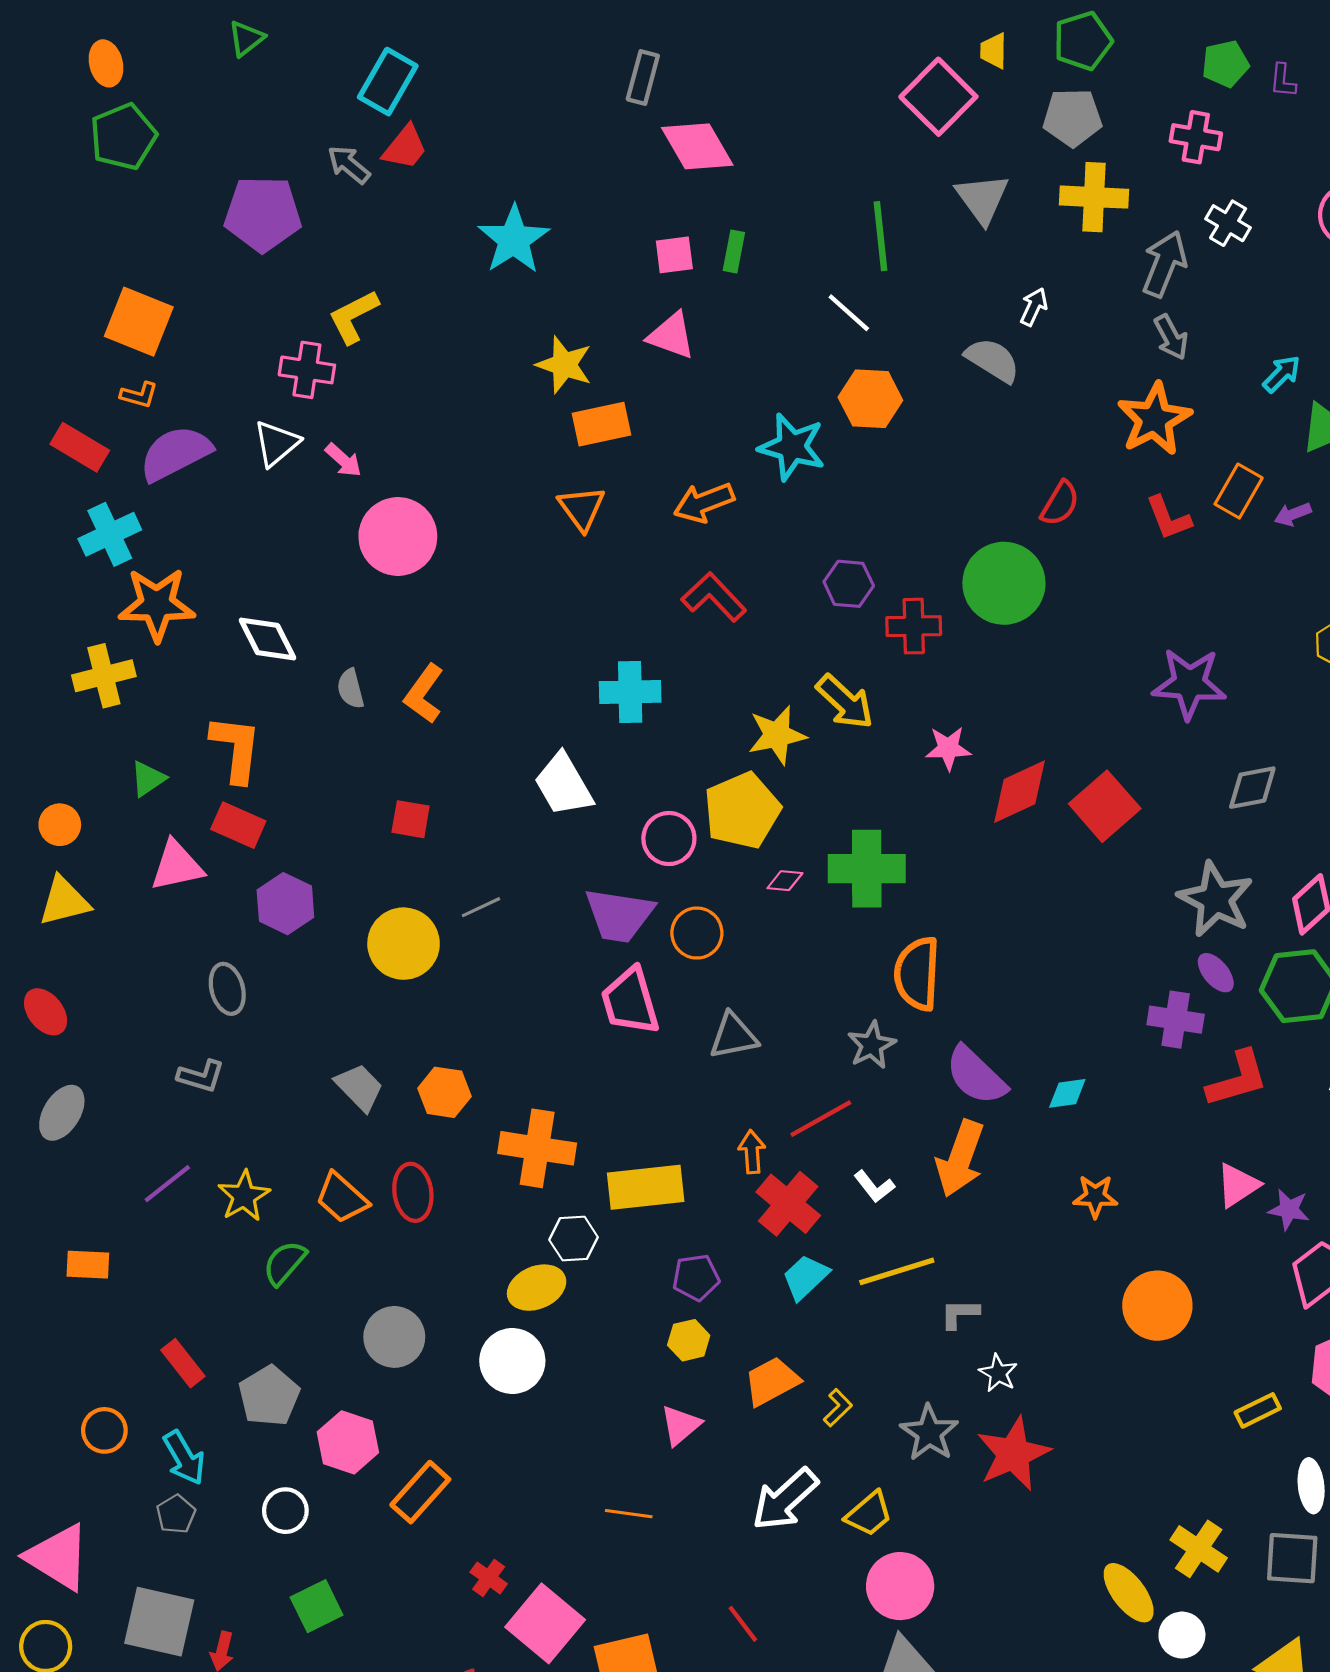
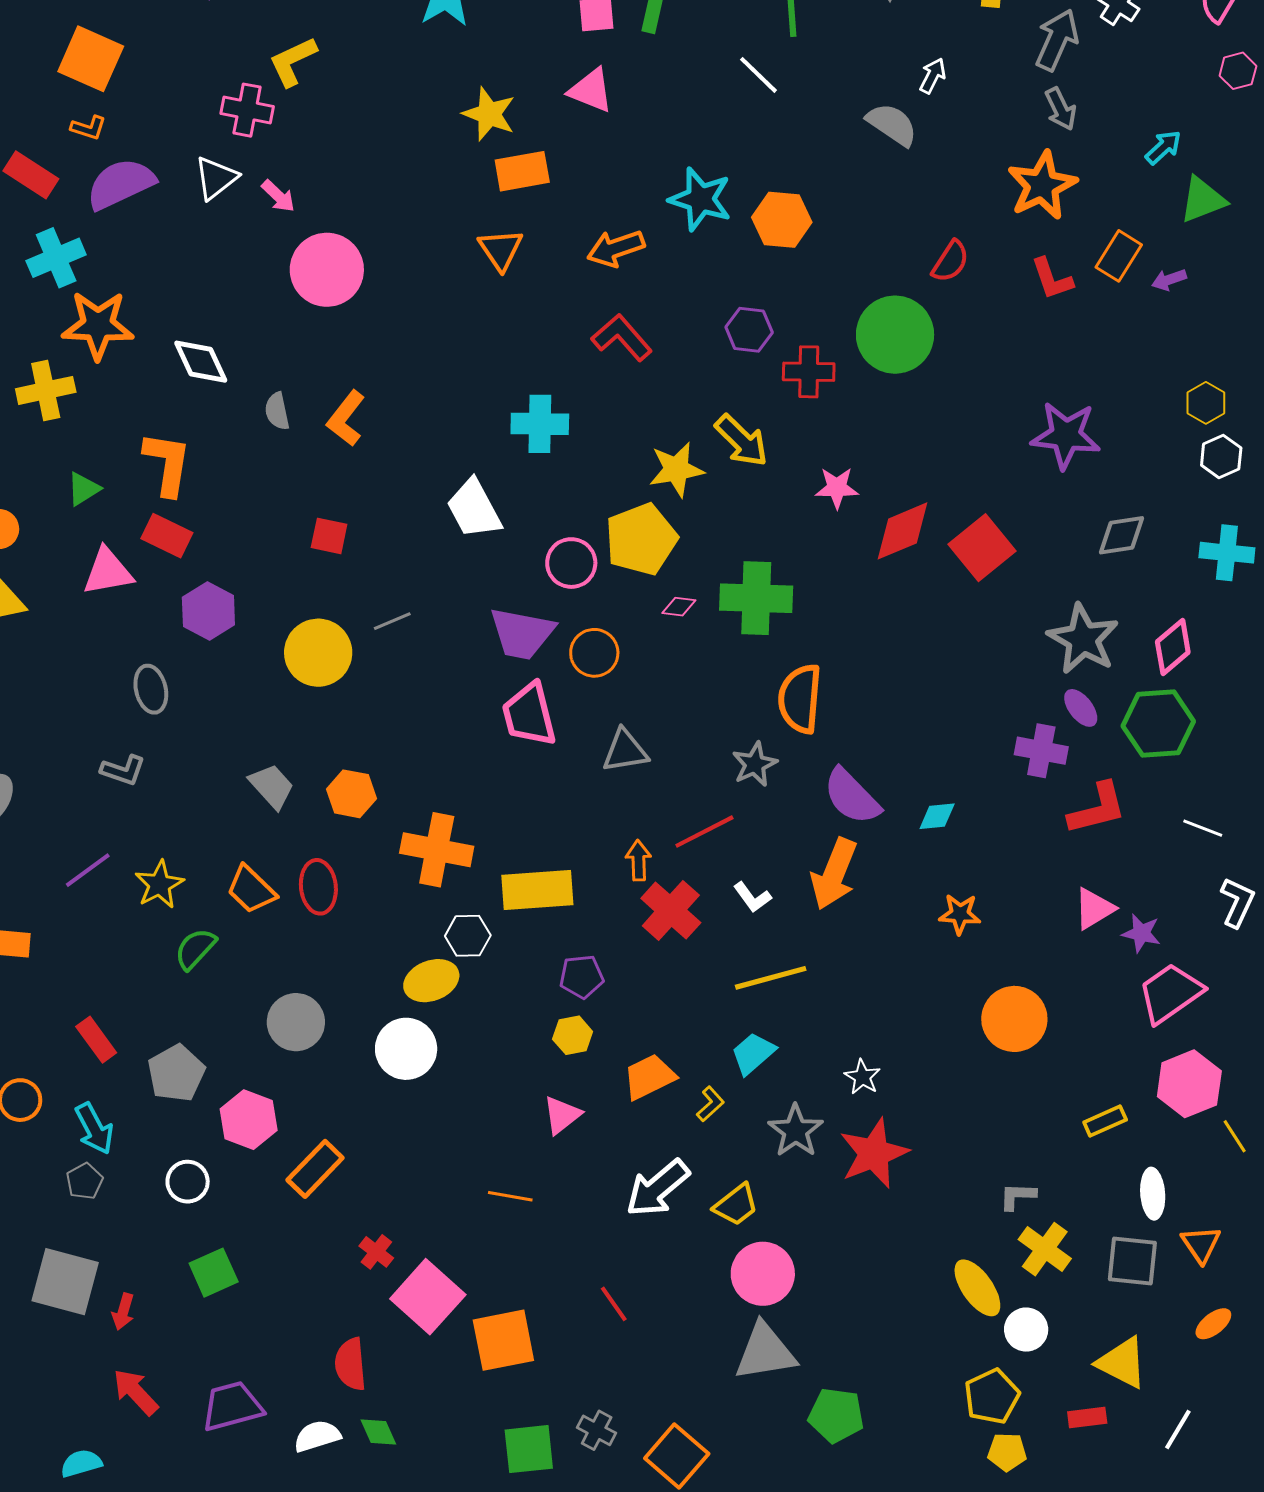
orange hexagon: (870, 399) -> (782, 220), moved
cyan trapezoid: (805, 1277) -> (753, 1053), moved
gray L-shape: (960, 1314) -> (1018, 1196), moved

